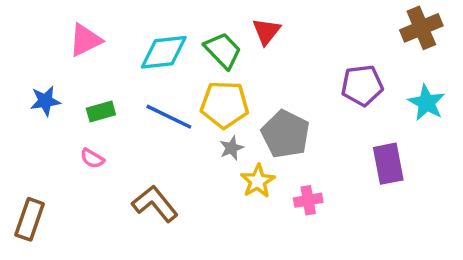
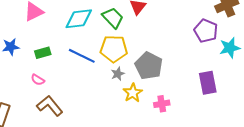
purple pentagon: (362, 85) -> (206, 31), moved, turned 30
cyan star: (427, 103) -> (230, 48), turned 30
brown L-shape: (155, 204) -> (50, 106), moved

